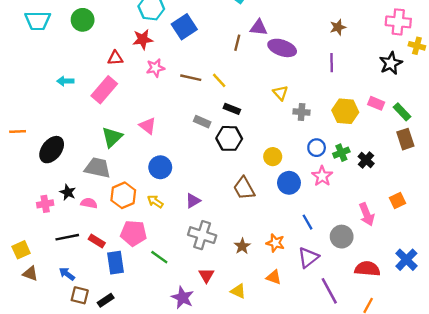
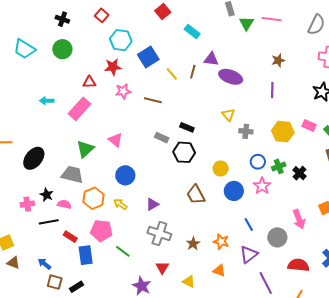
cyan trapezoid: (38, 21) -> (24, 49), turned 30
yellow line: (219, 80) -> (172, 74), moved
black line: (67, 237) -> (49, 222), moved

